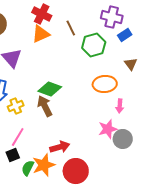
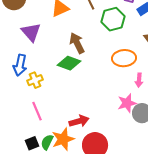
brown arrow: (45, 106) -> (77, 43), moved
pink line: (18, 137) -> (37, 111), turned -54
black square: (13, 155) -> (32, 143), moved

